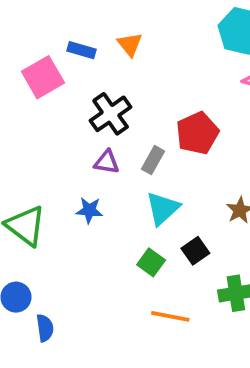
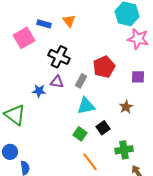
black cross: (111, 114) -> (59, 57), turned -30
cyan triangle: (163, 208) -> (86, 106), turned 30
blue star: (89, 210) -> (39, 91), moved
orange line: (170, 316) -> (90, 162), turned 42

